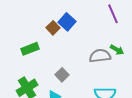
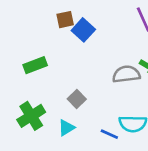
brown square: (53, 28) -> (65, 20), moved, turned 32

